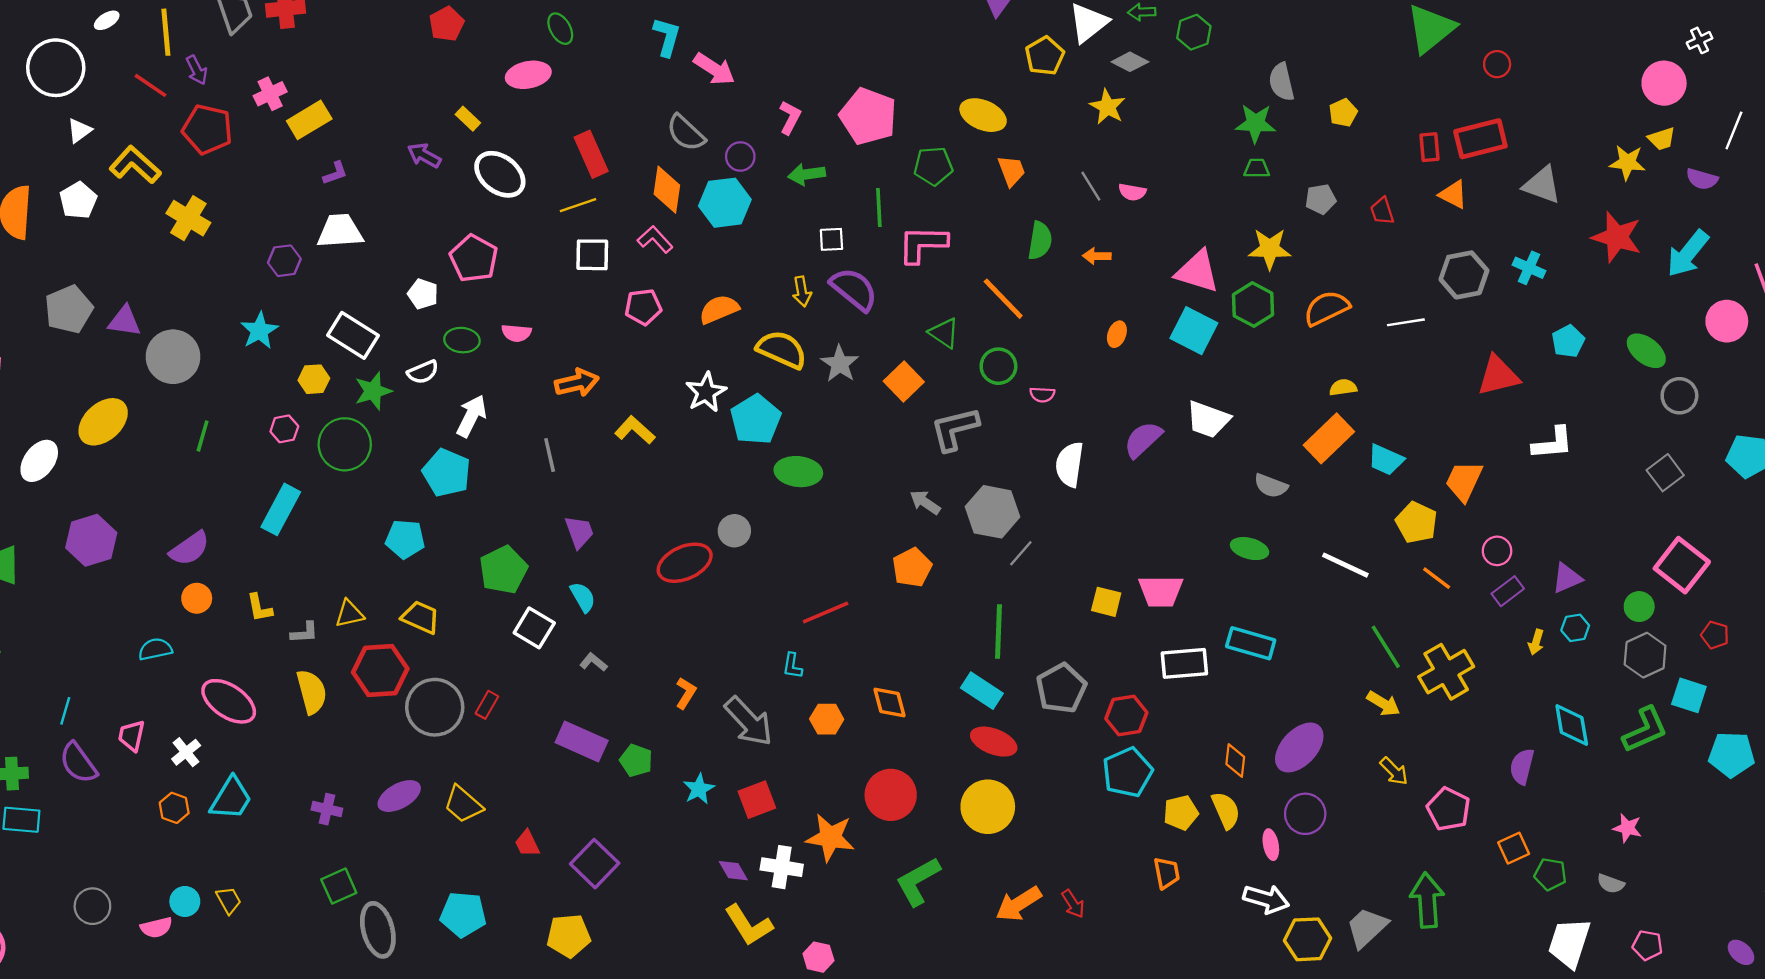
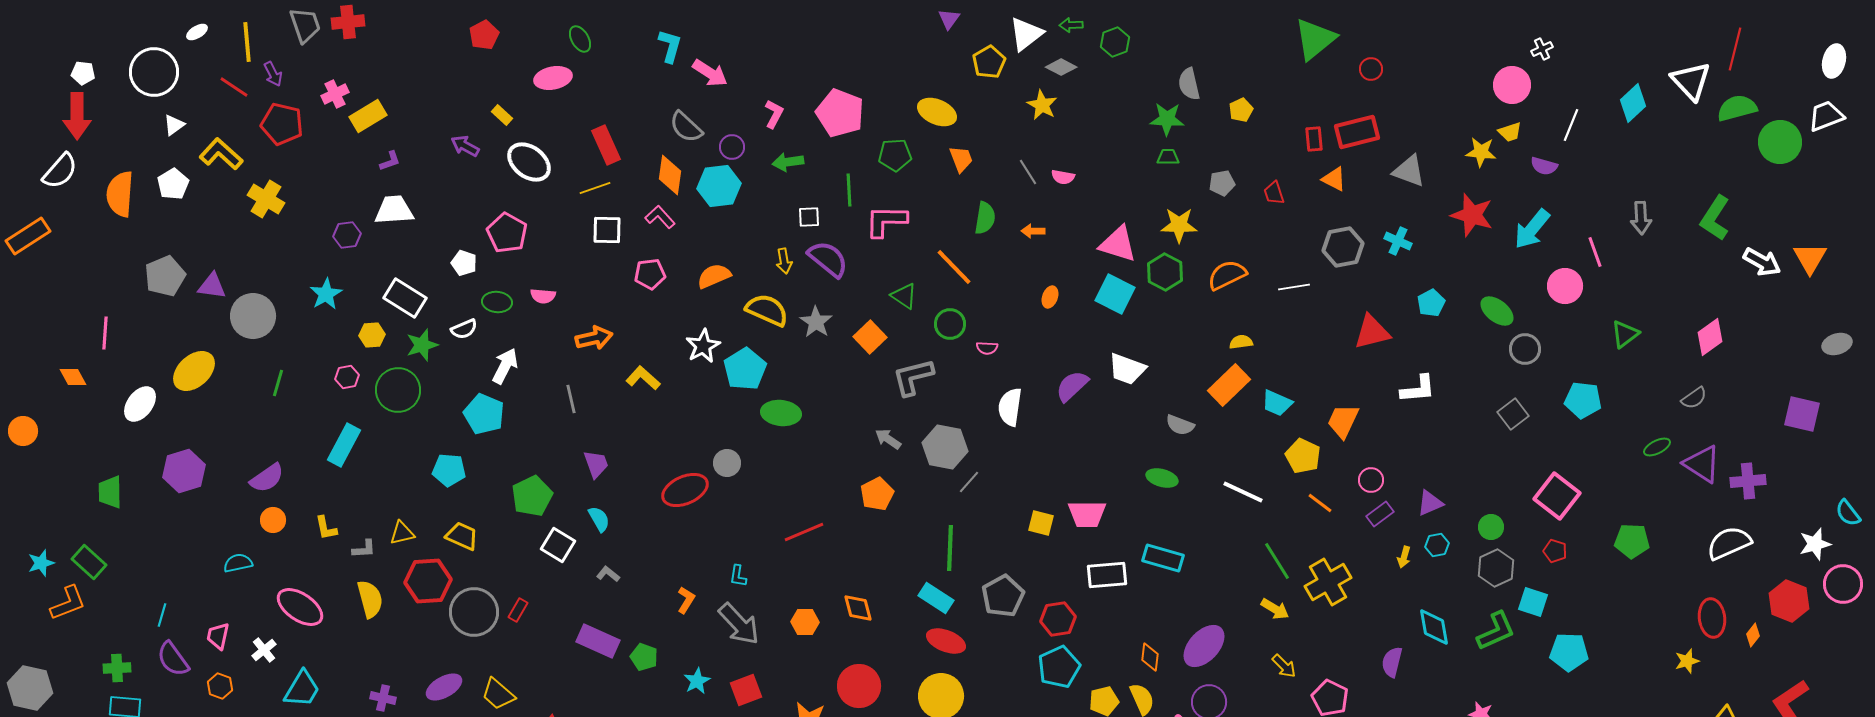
pink square: (1682, 565) -> (1557, 496), moved
cyan L-shape: (792, 666) -> (738, 576), moved
orange hexagon: (174, 808) -> (220, 686), moved

